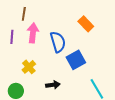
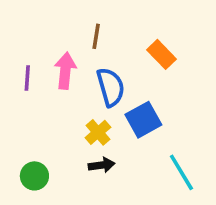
brown line: (24, 14) -> (96, 36), moved
yellow cross: (29, 67) -> (98, 132), moved

